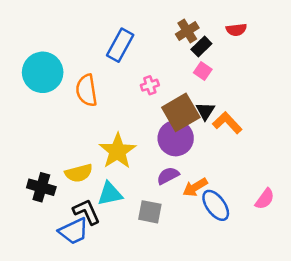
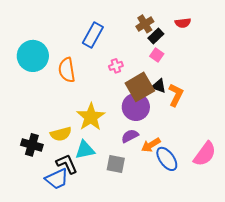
black triangle: (205, 111) -> (159, 86), turned -42
orange L-shape: (227, 123) -> (176, 95), turned 70
pink semicircle: (265, 199) -> (205, 154), size x1.5

